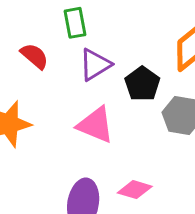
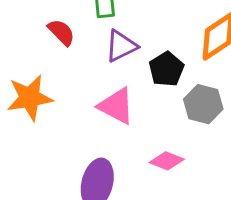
pink diamond: (135, 190) -> (167, 161), moved

